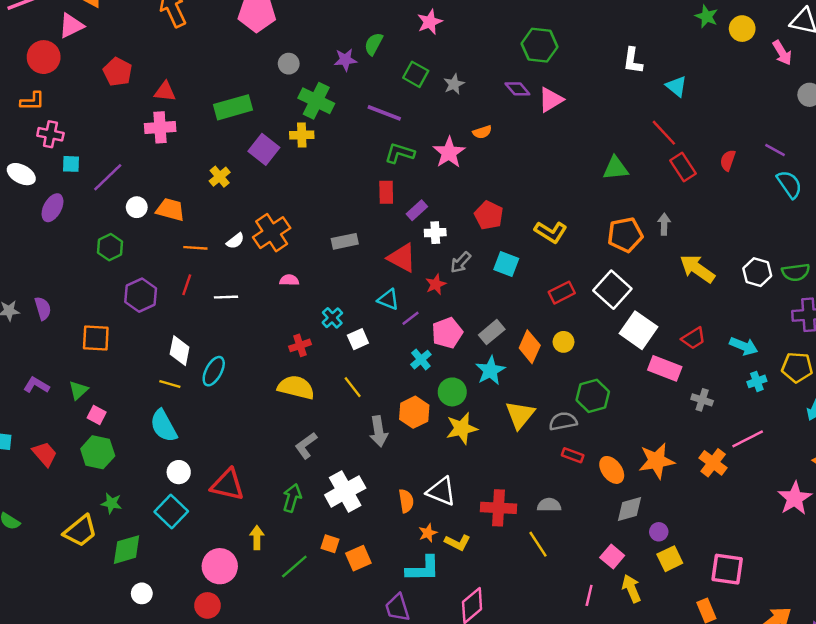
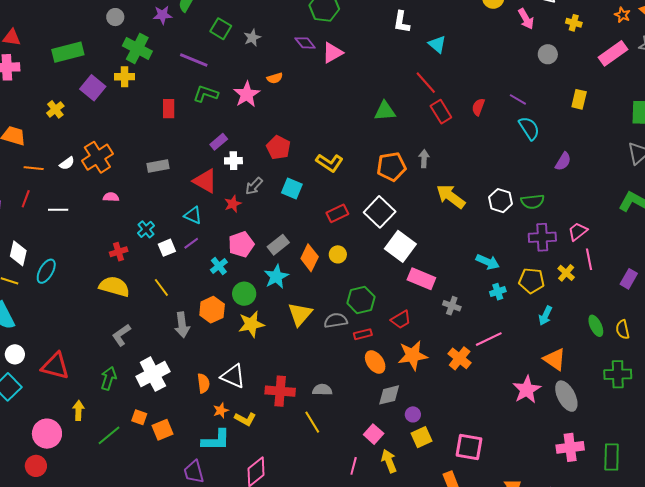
red rectangle: (386, 192) -> (169, 109), moved
purple line: (410, 318) -> (191, 243), moved
red trapezoid: (694, 338) -> (401, 320), moved
red rectangle: (573, 455) -> (363, 334), moved, turned -36

